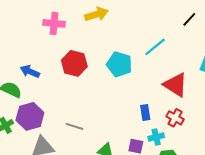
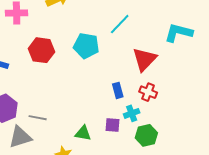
red triangle: (175, 85) -> (144, 59), turned 48
gray line: (75, 126) -> (38, 118), moved

